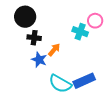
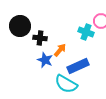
black circle: (25, 17) -> (20, 26), moved
blue rectangle: (84, 81) -> (78, 66), moved

